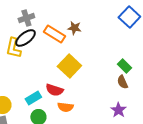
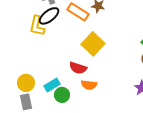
cyan rectangle: (33, 98) -> (52, 85), moved

